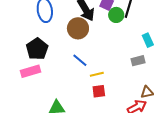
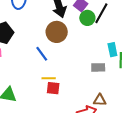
brown circle: (78, 28) -> (57, 32), moved
yellow line: (97, 74) -> (49, 78), moved

